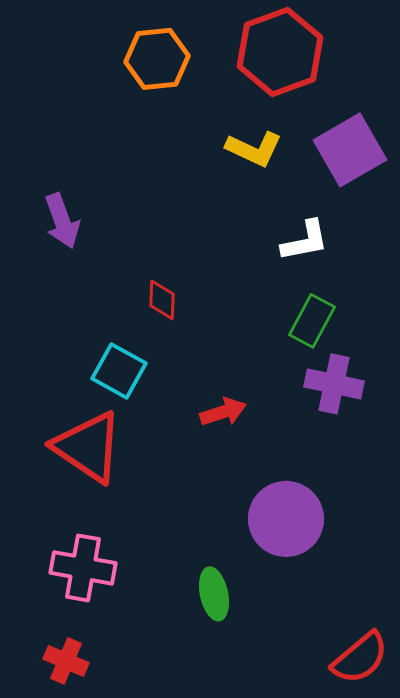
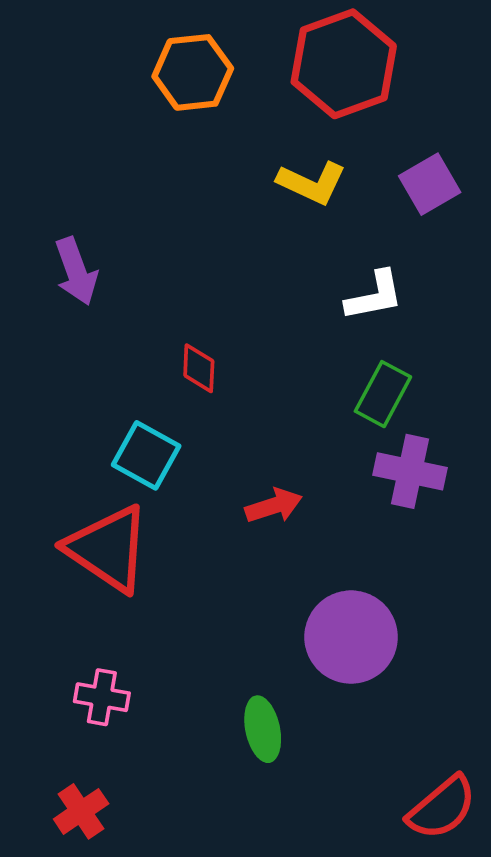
purple square: (350, 150) -> (430, 184), size x0.7
pink cross: (83, 568) -> (102, 697), size x0.7
red cross: (66, 661) -> (81, 811), turned 33

